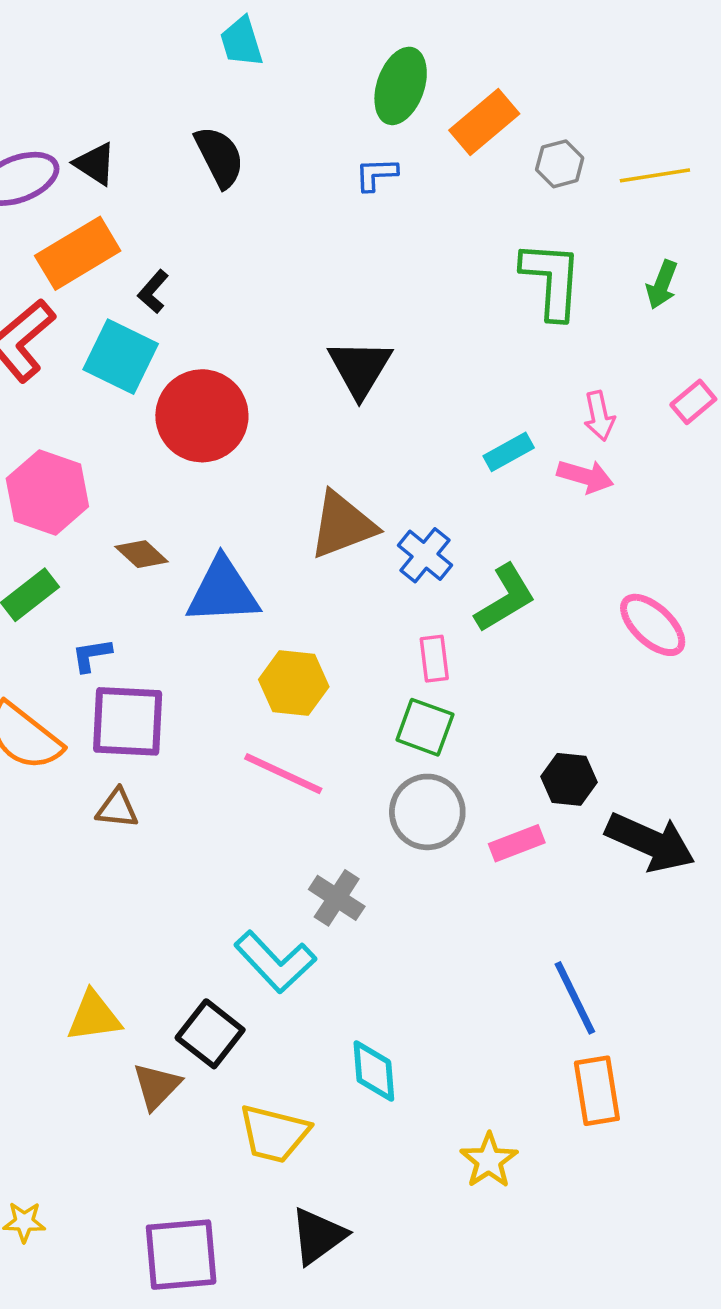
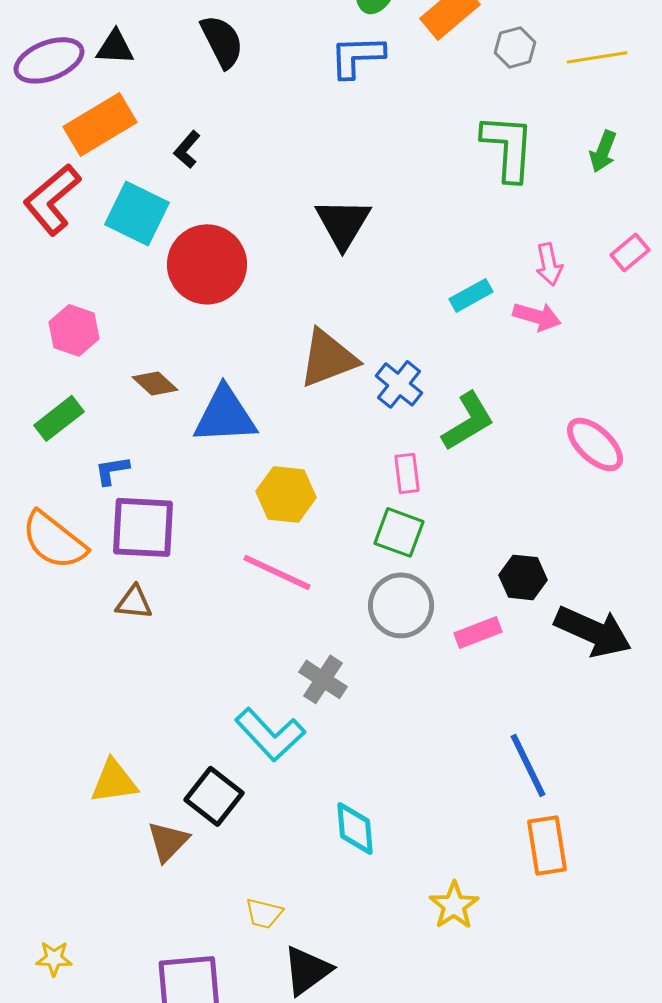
black triangle: (95, 164) -> (115, 47), turned -30
blue L-shape: (376, 174) -> (357, 56), size x1.5
black L-shape: (153, 292) -> (187, 149), moved
pink hexagon: (47, 493) -> (74, 330), size x0.7
yellow trapezoid: (274, 1134) -> (264, 913), moved, size x0.6

